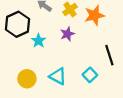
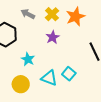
cyan star: (38, 41) -> (28, 59), moved
cyan square: (90, 75) -> (69, 74), moved

